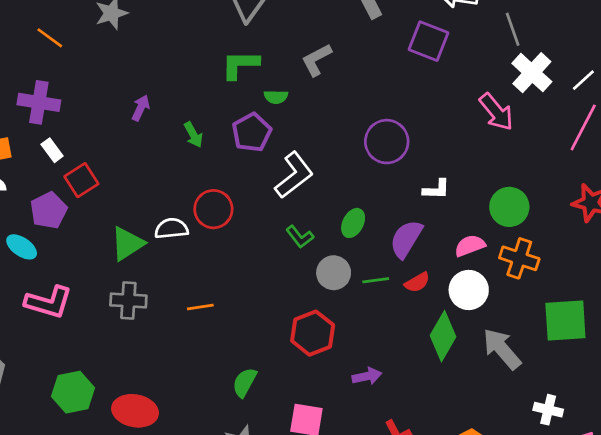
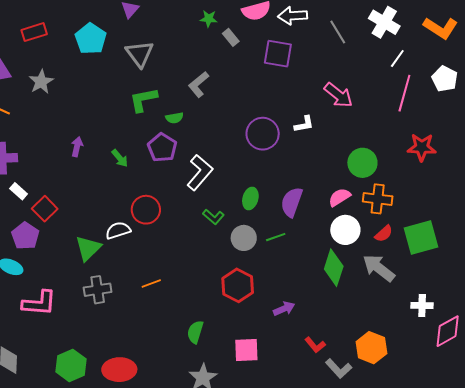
white cross: (532, 73) -> (384, 22), moved
white L-shape: (436, 189) -> (304, 124), moved
red semicircle: (417, 282) -> (384, 234), moved

